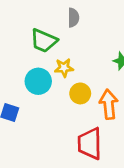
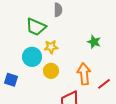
yellow circle: (80, 93) -> (51, 71), moved

